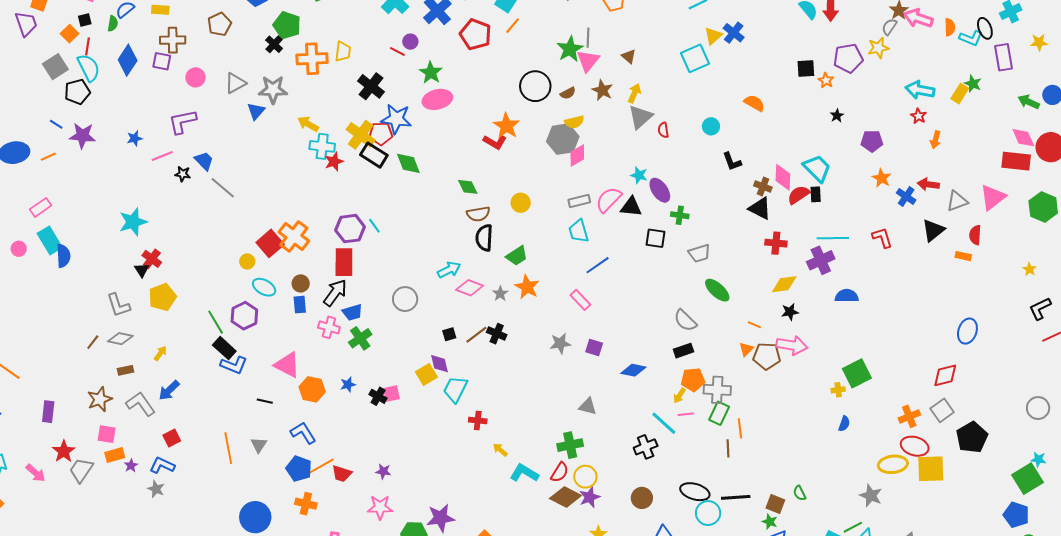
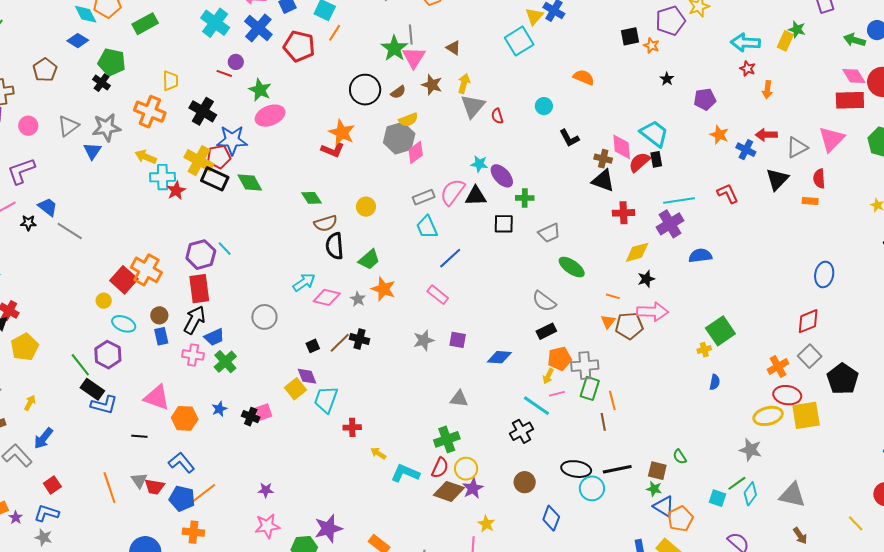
orange cross: (312, 59) -> (150, 112), moved, turned 32
red trapezoid: (342, 474) -> (155, 487), moved

